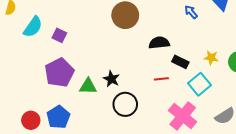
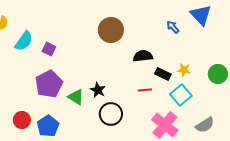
yellow star: (211, 58) -> (184, 70), moved
green triangle: (88, 86) -> (76, 97), turned 30
red circle: (31, 120) -> (22, 120), moved

